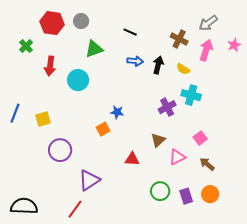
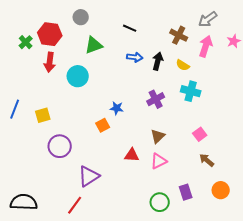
red hexagon: (52, 23) -> (50, 34), moved
purple cross: (167, 107) -> (156, 99), moved
pink triangle: (177, 157) -> (159, 161), moved
green circle: (160, 191) -> (160, 202), moved
orange circle: (210, 194) -> (221, 190), moved

